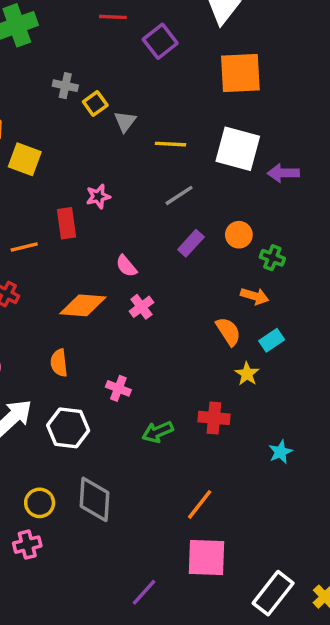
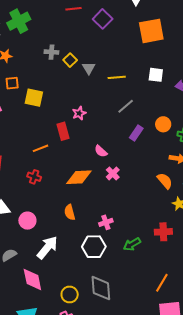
white square: (238, 149) -> (156, 75), size x0.6
pink cross: (118, 388) -> (106, 222), turned -32
white hexagon: (68, 428) -> (94, 247), moved

